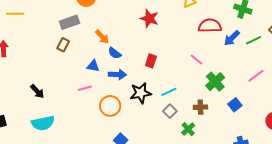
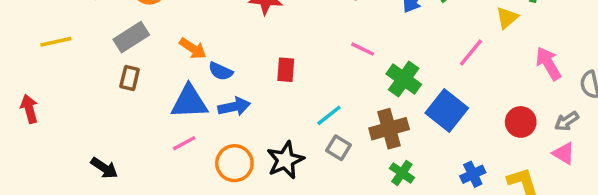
yellow line: (15, 14) -> (56, 42), moved
blue triangle: (93, 66) -> (189, 102), size x1.6
black star: (141, 93) -> (285, 160), moved
blue square: (235, 105) -> (447, 110), size x1.6
brown cross: (200, 107) -> (389, 129), size x1.5
green cross: (188, 129) -> (402, 173), moved

